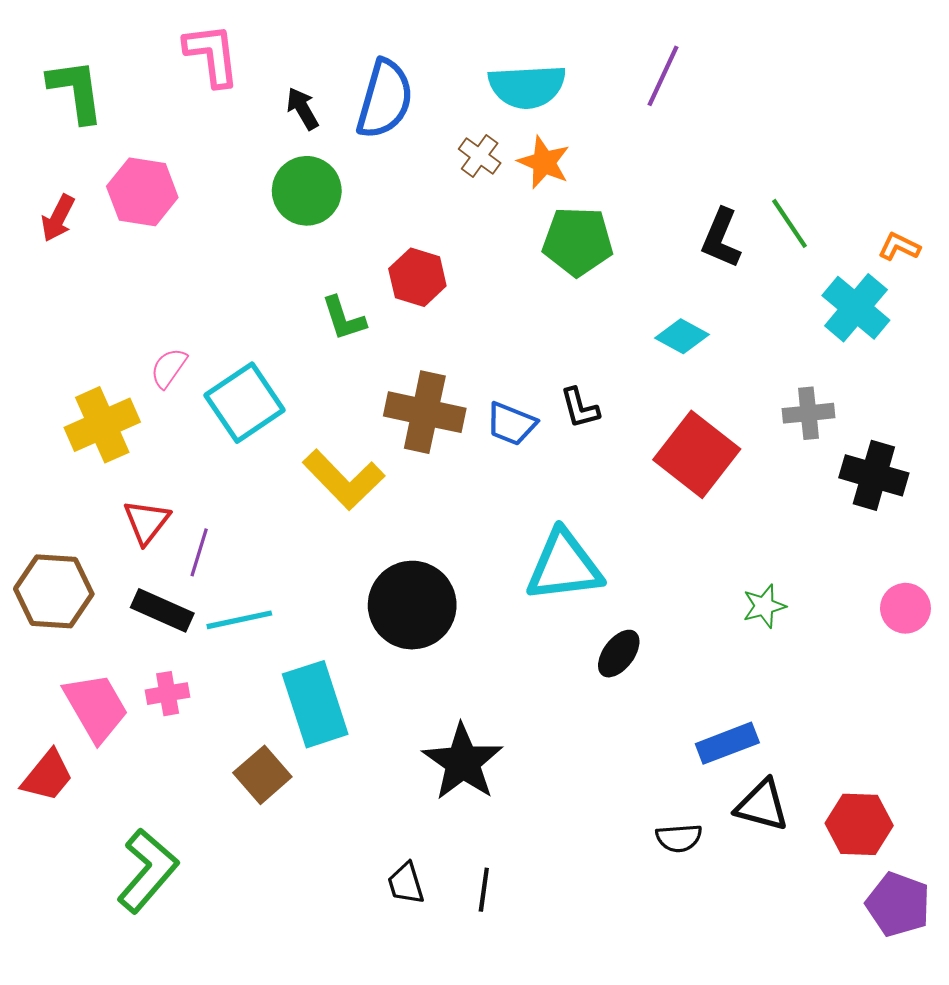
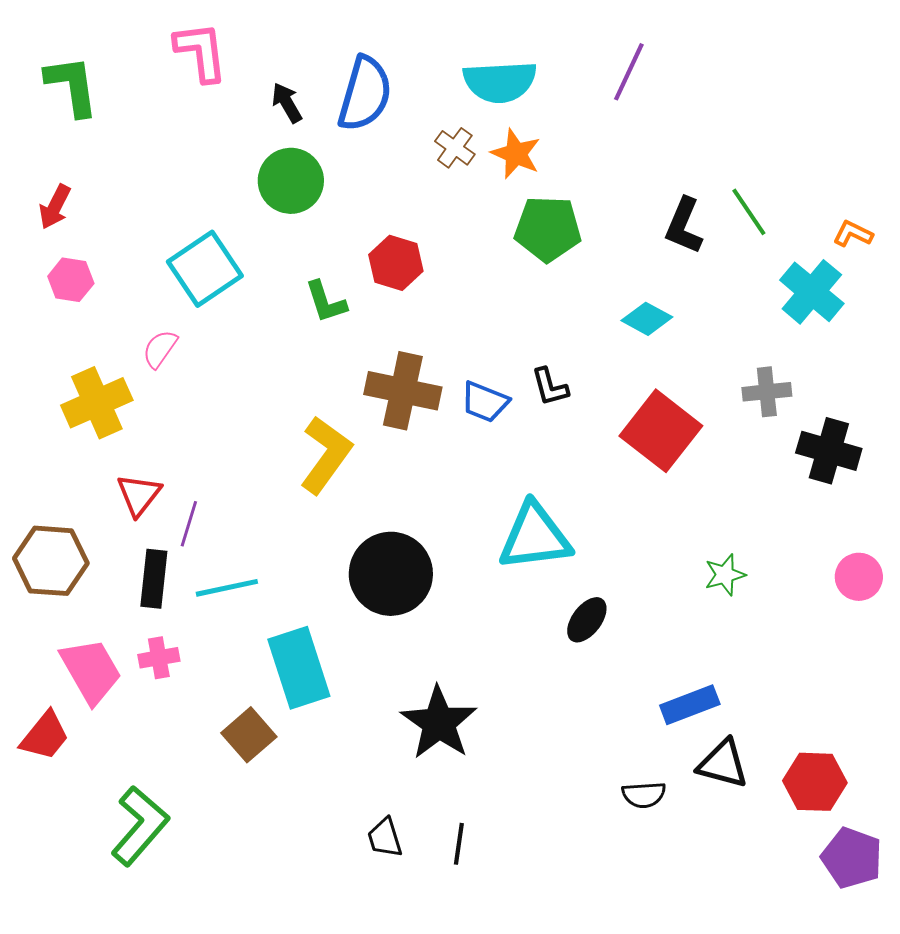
pink hexagon: (142, 192) -> (71, 280), moved, size x0.7
cyan square: (245, 403) -> (205, 269), moved
yellow L-shape: (344, 480) -> (326, 455), turned -100
black rectangle: (162, 610) -> (154, 579), turned 72

